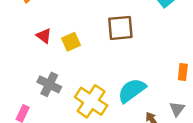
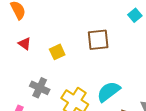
red triangle: (44, 36) -> (25, 44), moved

